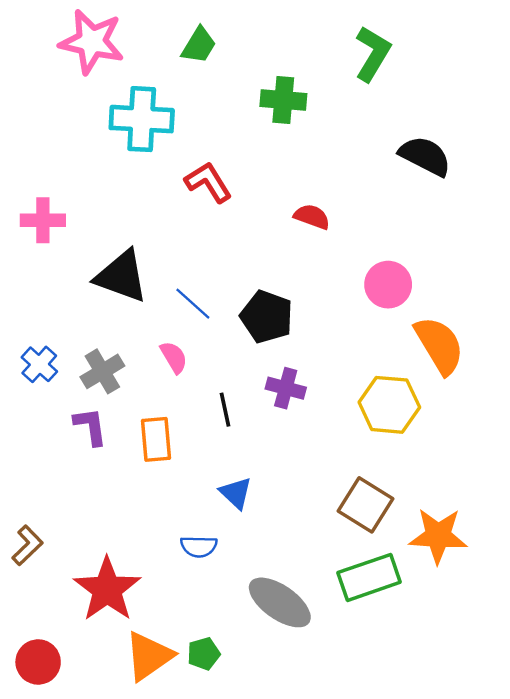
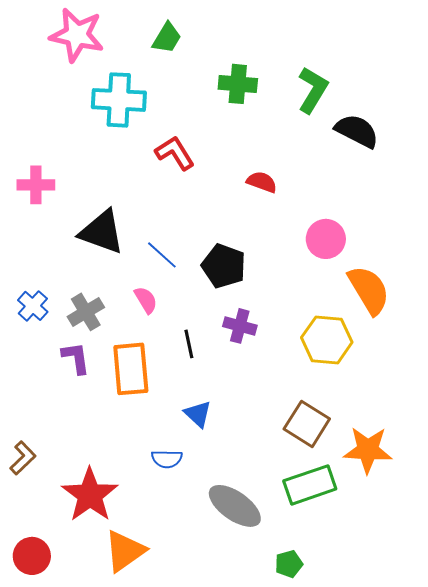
green L-shape: (373, 54) -> (313, 90), moved
orange rectangle: (156, 439) -> (131, 369), size x1.4
green pentagon: (204, 654) -> (289, 564), moved

